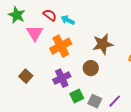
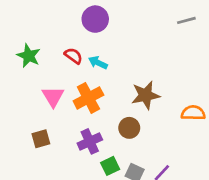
pink triangle: (35, 33) -> (53, 97), moved
brown square: (26, 76) -> (41, 139), turned 32

